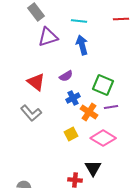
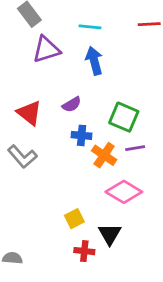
blue cross: (73, 98) -> (82, 135), turned 32
yellow square: (71, 134) -> (74, 219), moved

